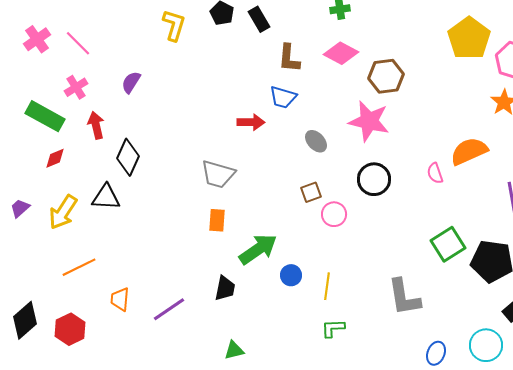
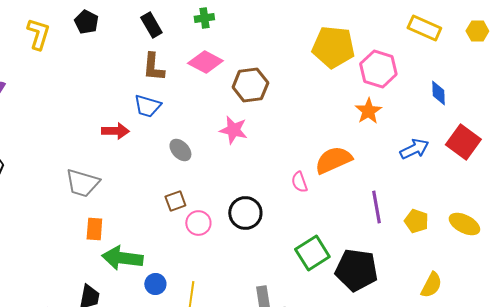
black rectangle: (259, 19) -> (151, 25), moved
yellow pentagon: (469, 38) -> (333, 47), turned -30
pink star: (369, 121) -> (233, 130), size x0.7
black circle: (374, 179) -> (245, 213), moved
orange rectangle: (217, 220) -> (94, 229), moved
green arrow: (258, 249) -> (122, 258), turned -138

